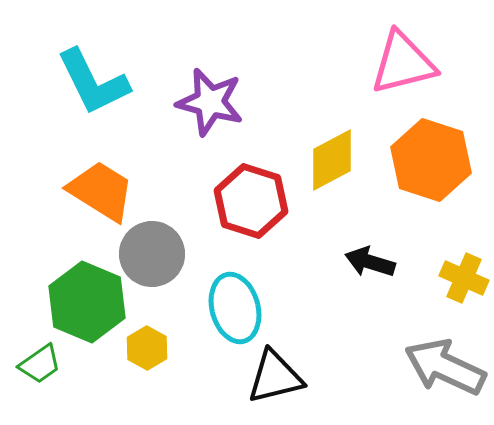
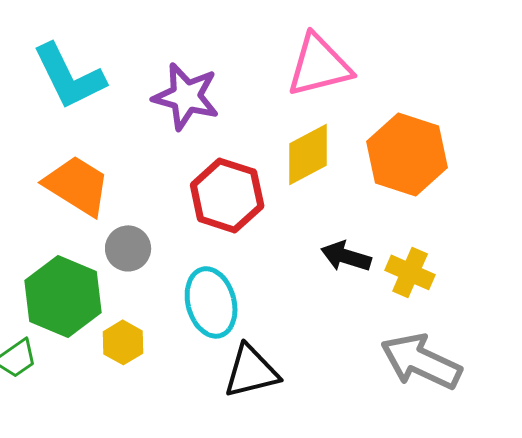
pink triangle: (403, 63) -> (319, 65), moved
gray circle: (152, 254) -> (128, 248), size x0.7
yellow cross: (464, 278) -> (410, 272), moved

